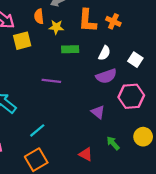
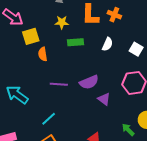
orange semicircle: (39, 16) -> (43, 54), moved
purple semicircle: (106, 76) -> (89, 82), moved
purple line: (51, 81) -> (59, 84), moved
green arrow: (113, 143) -> (128, 130), moved

